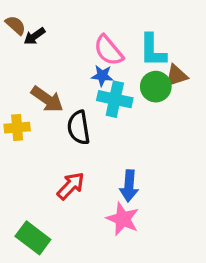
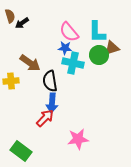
brown semicircle: (16, 25) -> (10, 16), turned 32
blue arrow: (129, 186) -> (52, 103), moved
pink star: (123, 219) -> (78, 139), turned -30

